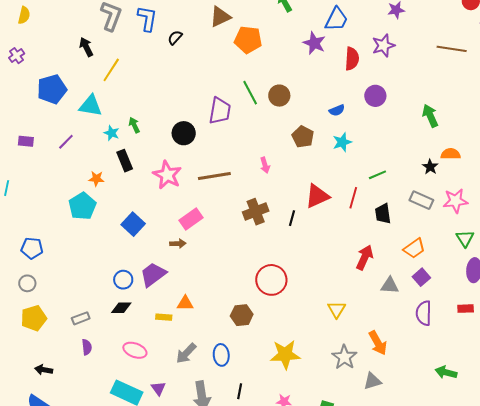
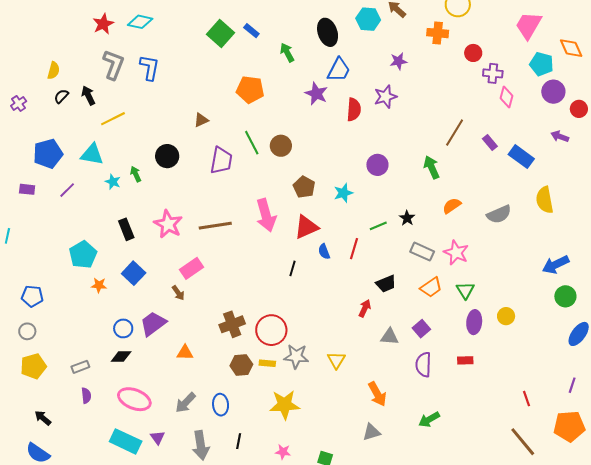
yellow semicircle: (24, 15) -> (54, 70), moved
brown triangle: (220, 17) -> (201, 120), moved, size x0.7
black semicircle: (175, 37) -> (61, 96), moved
brown line: (452, 49) -> (455, 133), moved, turned -68
yellow line: (111, 70) -> (113, 119), turned 30
blue pentagon: (52, 89) -> (48, 154), moved
purple circle: (375, 96) -> (377, 165), moved
blue semicircle: (337, 110) -> (324, 252), moved, turned 91
black circle: (184, 133) -> (167, 156), moved
orange semicircle: (451, 154) -> (452, 206), turned -36
black rectangle: (125, 161) -> (126, 229), moved
pink arrow: (265, 165) -> (266, 215), size x2.0
black star: (430, 167) -> (407, 218), moved
orange star: (96, 179) -> (99, 285), moved
red triangle: (317, 196) -> (306, 227), moved
pink star: (455, 201) -> (456, 253), turned 30
brown cross: (256, 212) -> (232, 324), moved
black trapezoid: (383, 214) -> (386, 284), moved, turned -105
brown arrow: (178, 244) -> (178, 293), turned 56
orange trapezoid: (414, 248) -> (431, 287), moved
red arrow: (365, 257) -> (365, 308), size x0.7
yellow rectangle: (164, 317) -> (267, 363), moved
pink ellipse: (135, 350) -> (134, 399), size x1.4
gray star: (344, 357) -> (296, 356), moved, turned -30
black arrow: (44, 370) -> (43, 418), turned 30
green arrow: (446, 372) -> (429, 419), moved, turned -45

